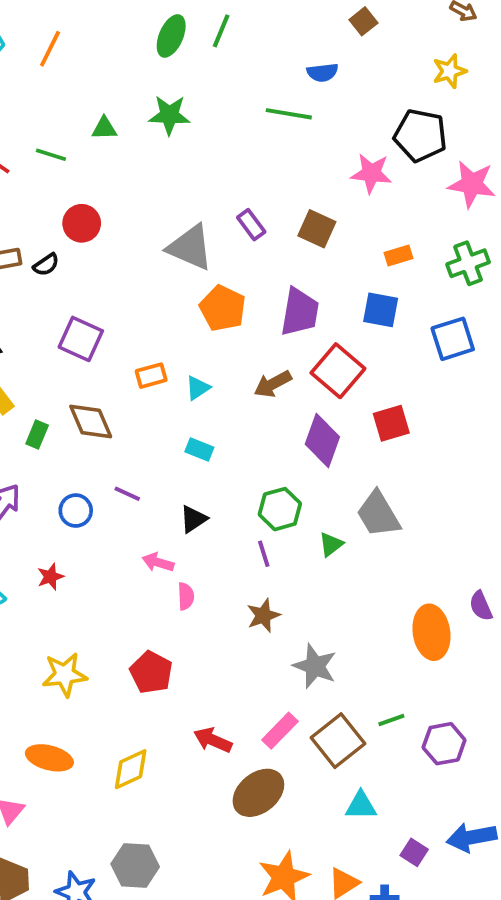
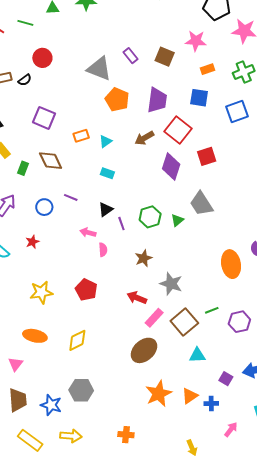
pink star: (371, 173) -> (196, 41), moved
green hexagon: (280, 509) -> (150, 217), moved
purple line: (264, 554) -> (121, 224), moved
red arrow: (213, 740) -> (137, 298), moved

